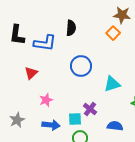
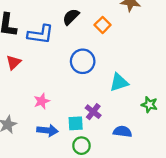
black semicircle: (71, 28) -> (71, 17), turned -140
orange square: (113, 33) -> (103, 25), moved
red triangle: (31, 73) -> (14, 62), moved

